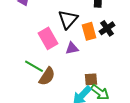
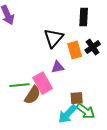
pink rectangle: (48, 38) -> (43, 83), moved
green line: (34, 66) -> (20, 85), turned -36

